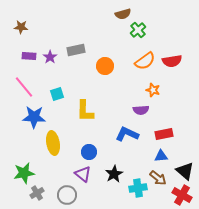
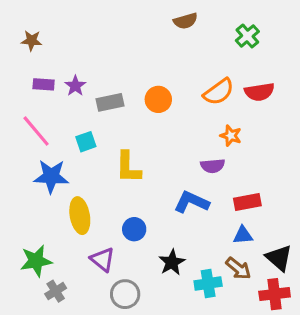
green cross: (138, 30) -> (247, 36), moved
gray rectangle: (76, 50) -> (110, 102), moved
purple triangle: (83, 174) -> (102, 259), moved
gray circle: (67, 195) -> (125, 294), moved
red cross: (182, 195) -> (275, 294), turned -36

